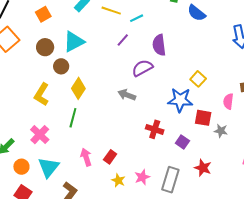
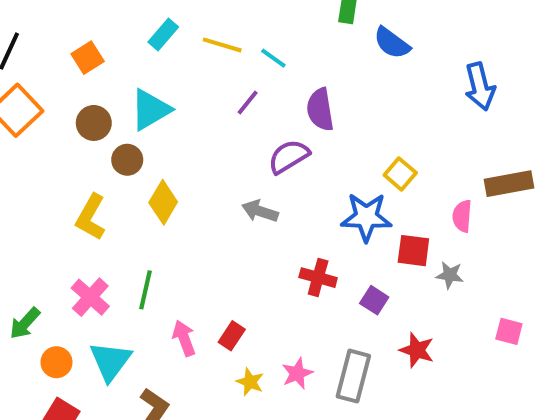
cyan line: (137, 18) -> (273, 58), turned 64
green line: (73, 118) -> (145, 290), moved

